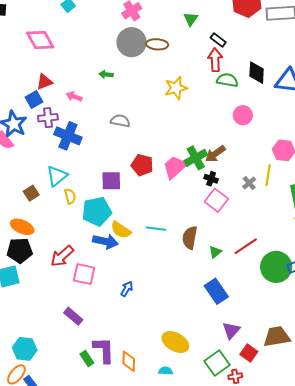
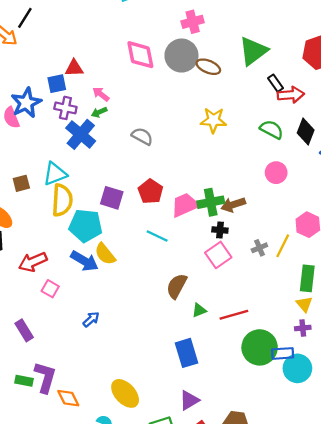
green triangle: (191, 19) -> (253, 51), size x1.8
pink diamond: (40, 40) -> (140, 55), moved
red arrow: (215, 60) -> (291, 95), moved, turned 70
green arrow: (106, 74) -> (99, 112), moved, turned -48
black cross: (211, 179) -> (220, 230), turned -32
yellow semicircle: (70, 196) -> (62, 200), size x1.8
cyan line: (156, 229) -> (157, 236), moved
pink square: (84, 274) -> (50, 289), size x0.7
green rectangle: (87, 359) -> (24, 381), turned -63
orange diamond: (129, 361) -> (68, 398), turned -45

